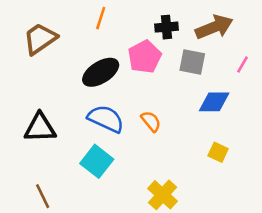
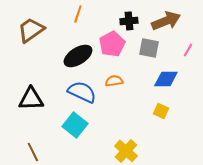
orange semicircle: (151, 121) -> (114, 81), moved, turned -60
yellow square: (218, 152) -> (161, 111), moved

